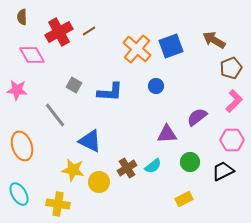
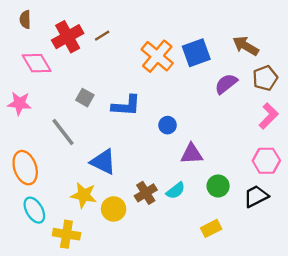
blue circle: (156, 86) -> (168, 125), moved
purple semicircle: (197, 117) -> (226, 84), moved
cyan ellipse: (19, 194) -> (34, 210), moved

